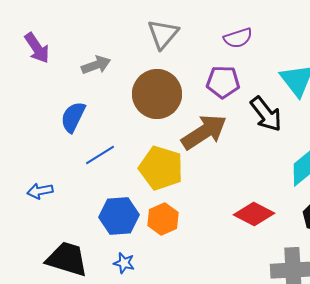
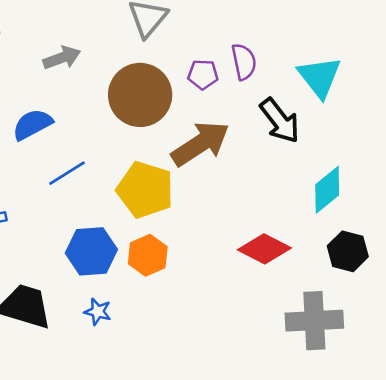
purple semicircle: (238, 38) -> (244, 62), moved, turned -84
purple pentagon: (223, 82) -> (203, 74), moved, size x0.7
blue semicircle: (73, 117) -> (32, 124), turned 36

